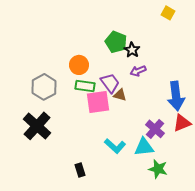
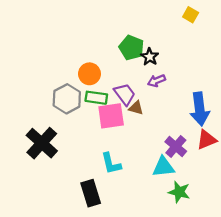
gray hexagon: (44, 87) -> (67, 99), moved
cyan L-shape: (115, 146) -> (111, 164), moved, turned 35
black rectangle: (80, 170) -> (91, 193), size x1.6

